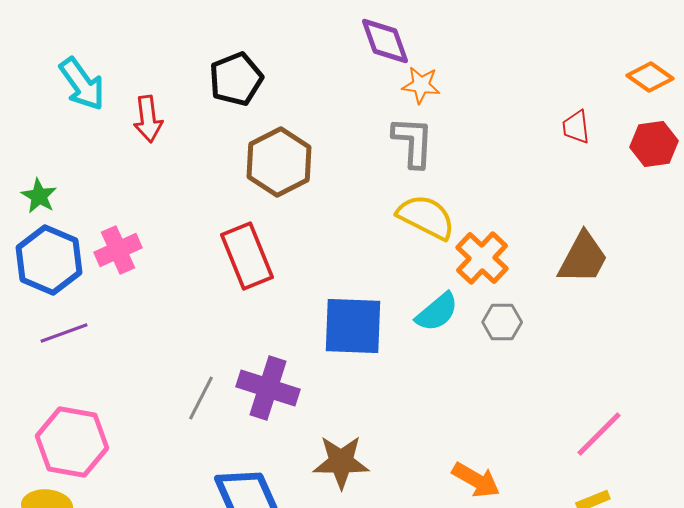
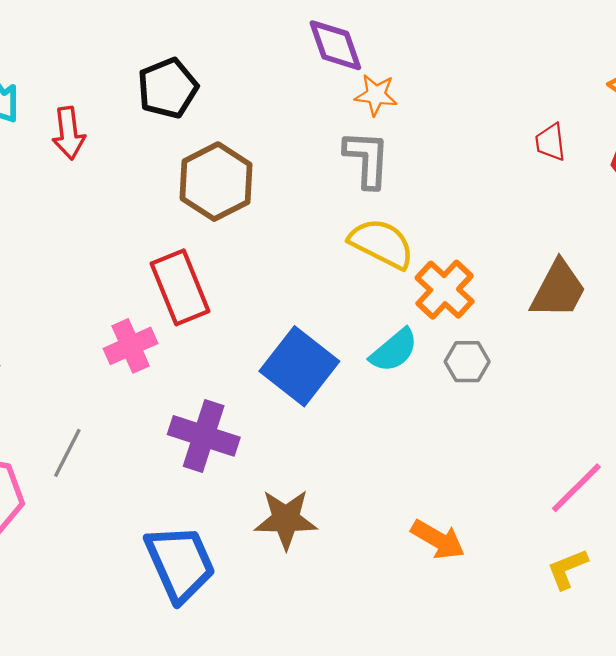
pink cross: (118, 250) -> (131, 346), moved
blue square: (353, 326) -> (299, 366), turned 36
gray line: (201, 398) -> (67, 453), moved

